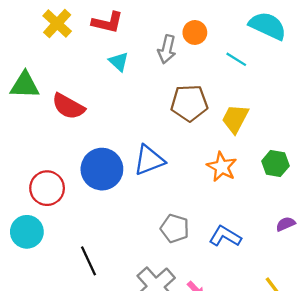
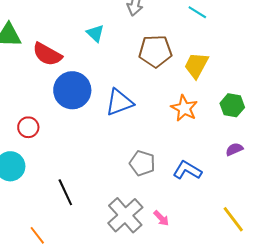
cyan triangle: (119, 62) -> (95, 33), moved
blue circle: (102, 169) -> (72, 90), moved
red circle: (47, 188) -> (28, 127), size x0.7
purple semicircle: (286, 224) -> (234, 149), moved

